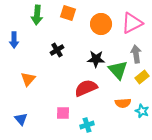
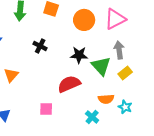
black cross: (57, 50) -> (40, 46), turned -32
cyan cross: (87, 125) -> (92, 117), moved, turned -32

